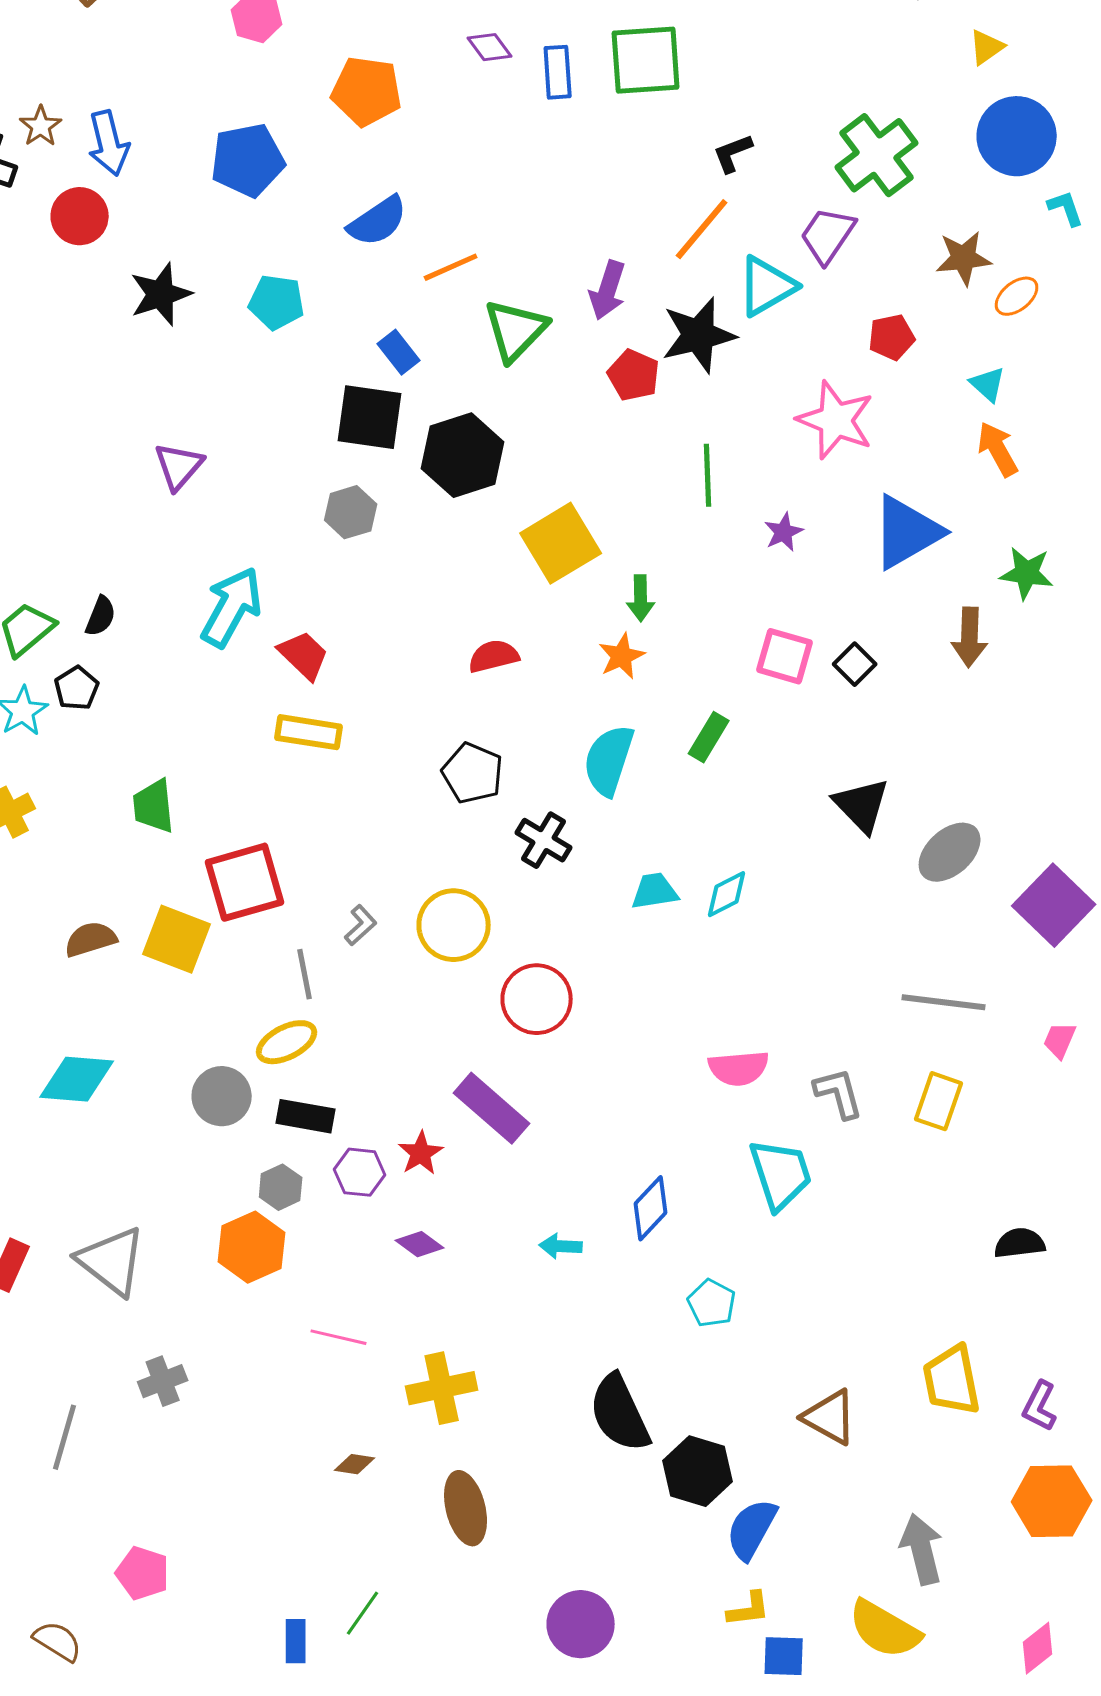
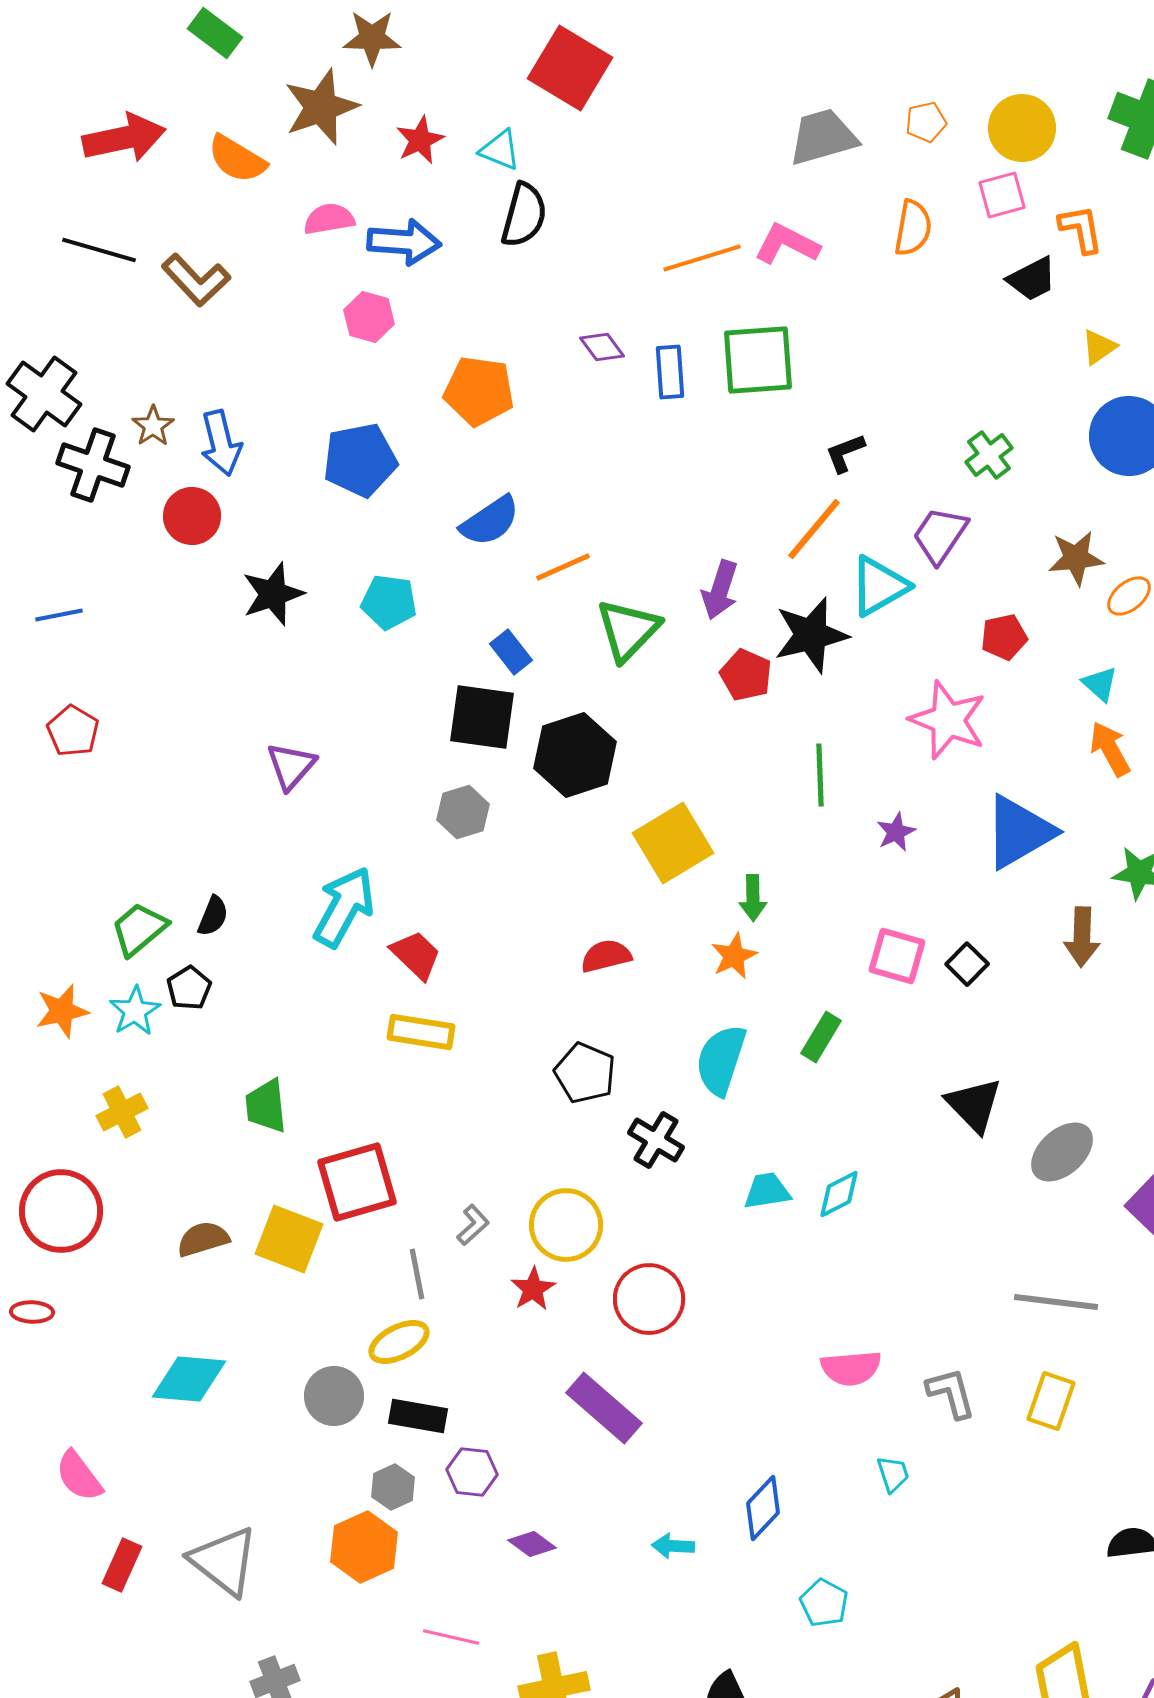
green cross: (877, 155) -> (989, 455), size x0.6
red star: (421, 1153) -> (533, 1289), moved
cyan trapezoid: (781, 1174) -> (893, 1474), size x0.5

